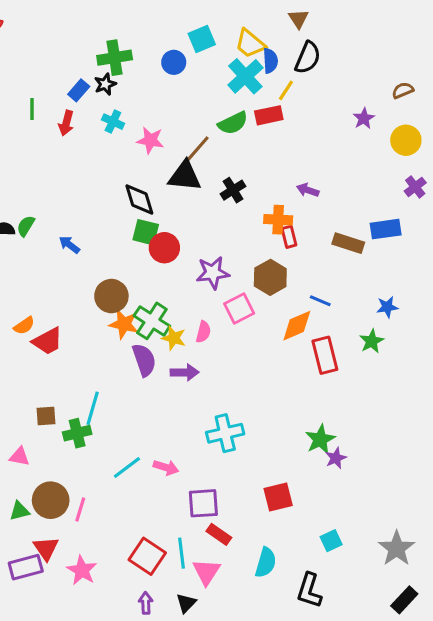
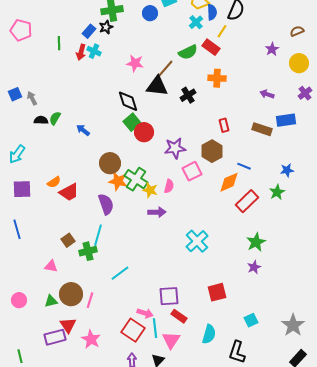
cyan cross: (245, 76) -> (196, 22), size x0.6
red rectangle: (269, 115) -> (211, 47), turned 48
cyan cross: (113, 122) -> (94, 51), moved
purple arrow: (308, 190) -> (267, 94), moved
orange cross: (278, 220) -> (217, 78), moved
green square: (146, 232) -> (132, 122), turned 36
red rectangle: (325, 355) -> (247, 201), turned 60
purple semicircle: (144, 360) -> (106, 204), moved
brown square: (46, 416) -> (68, 240), turned -32
cyan cross: (225, 433) -> (197, 241), moved, turned -30
green star: (320, 439) -> (256, 242), moved
pink arrow: (166, 467) -> (145, 313), moved

